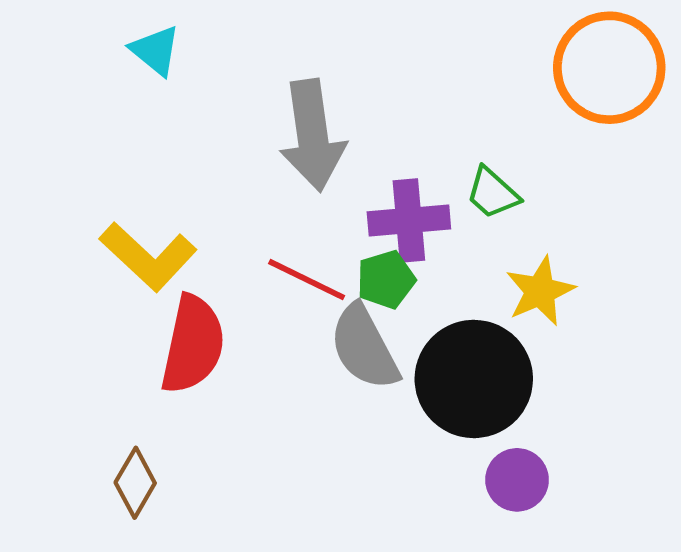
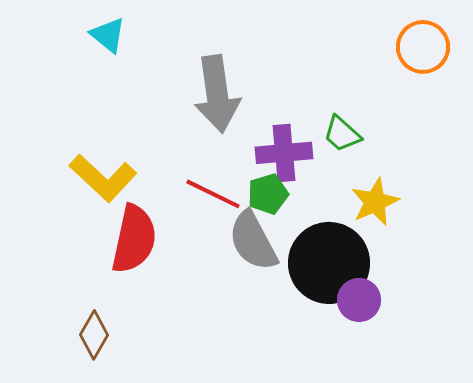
orange circle: (609, 68) -> (423, 47), size x0.7
purple circle: (517, 480) -> (359, 300), moved

